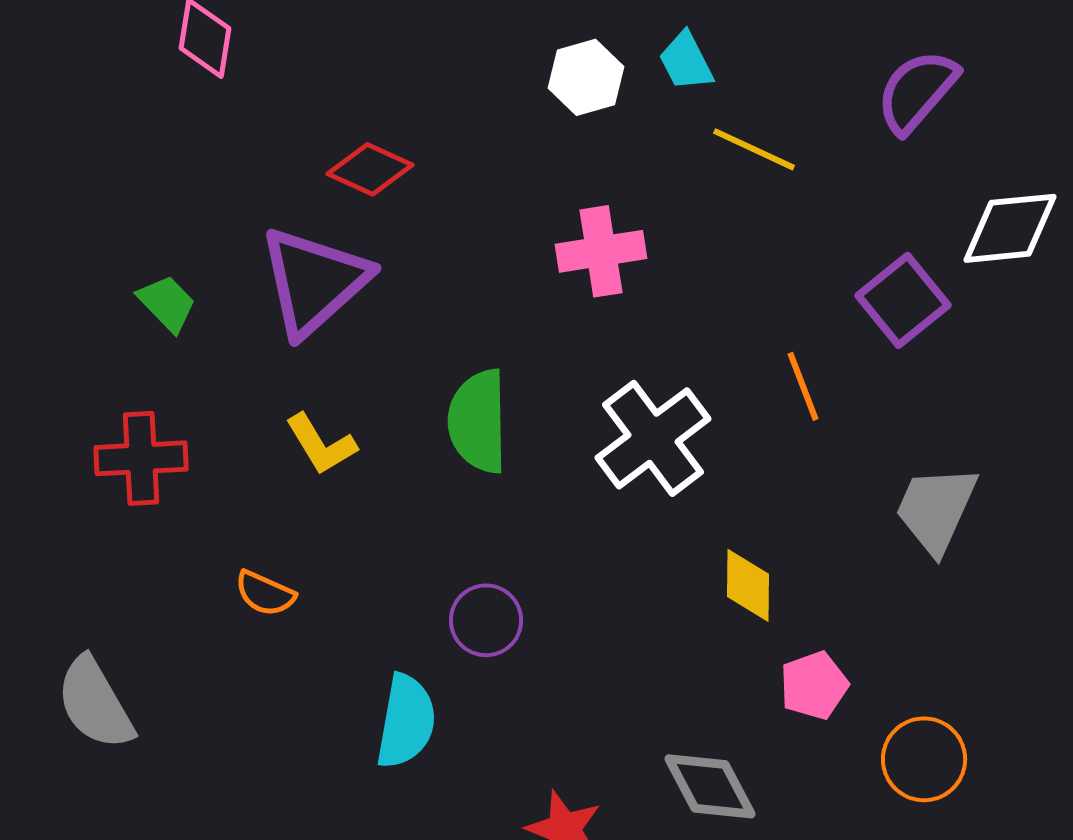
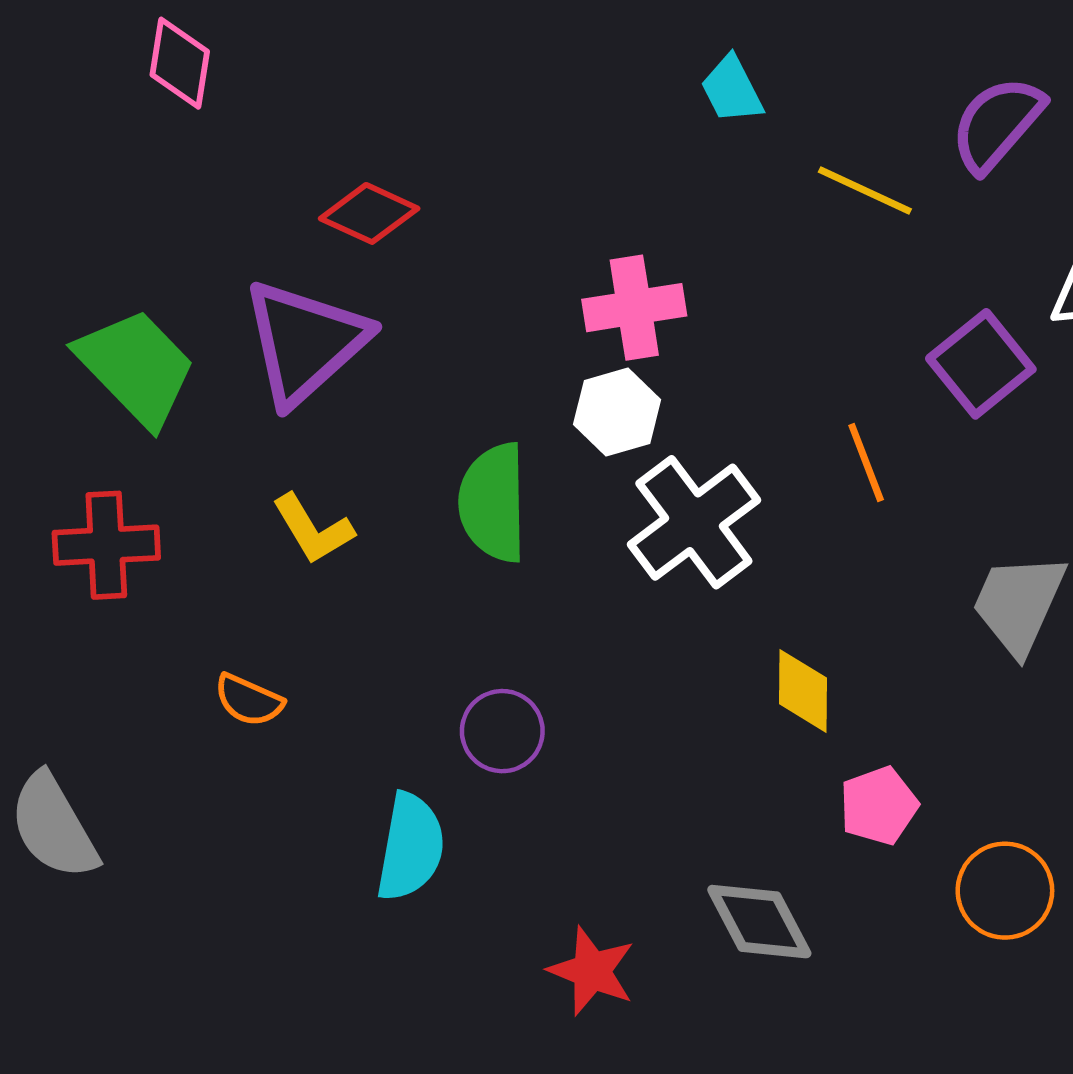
white hexagon: (586, 77) -> (617, 412), moved
yellow line: (754, 149) -> (865, 191), moved
green trapezoid: (167, 303) -> (136, 367), size x1.8

